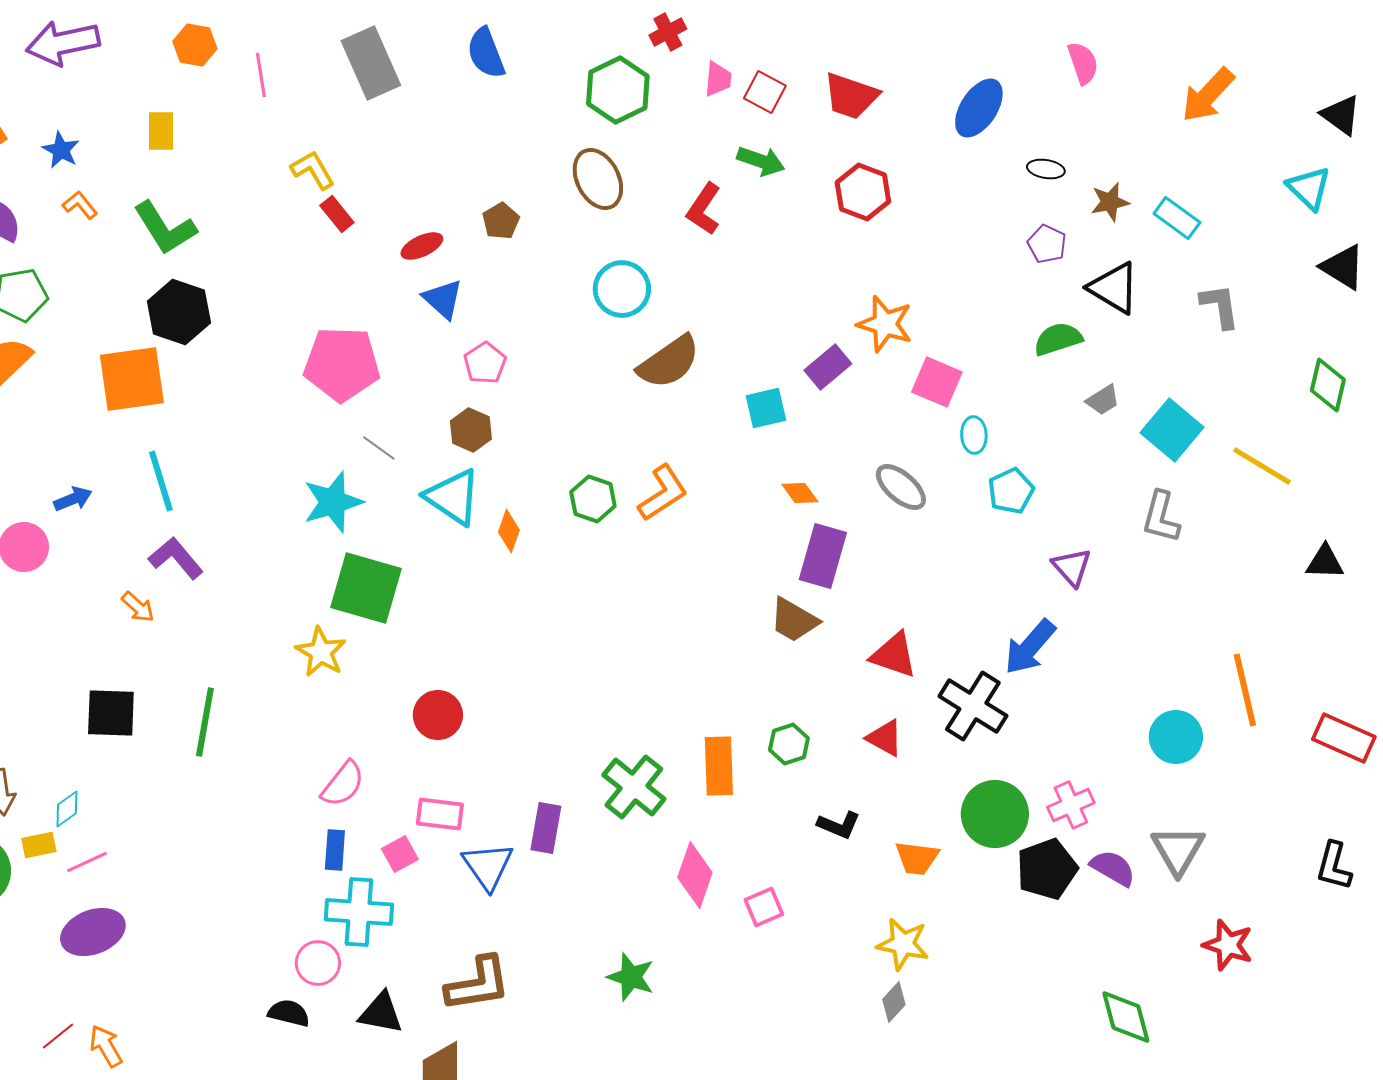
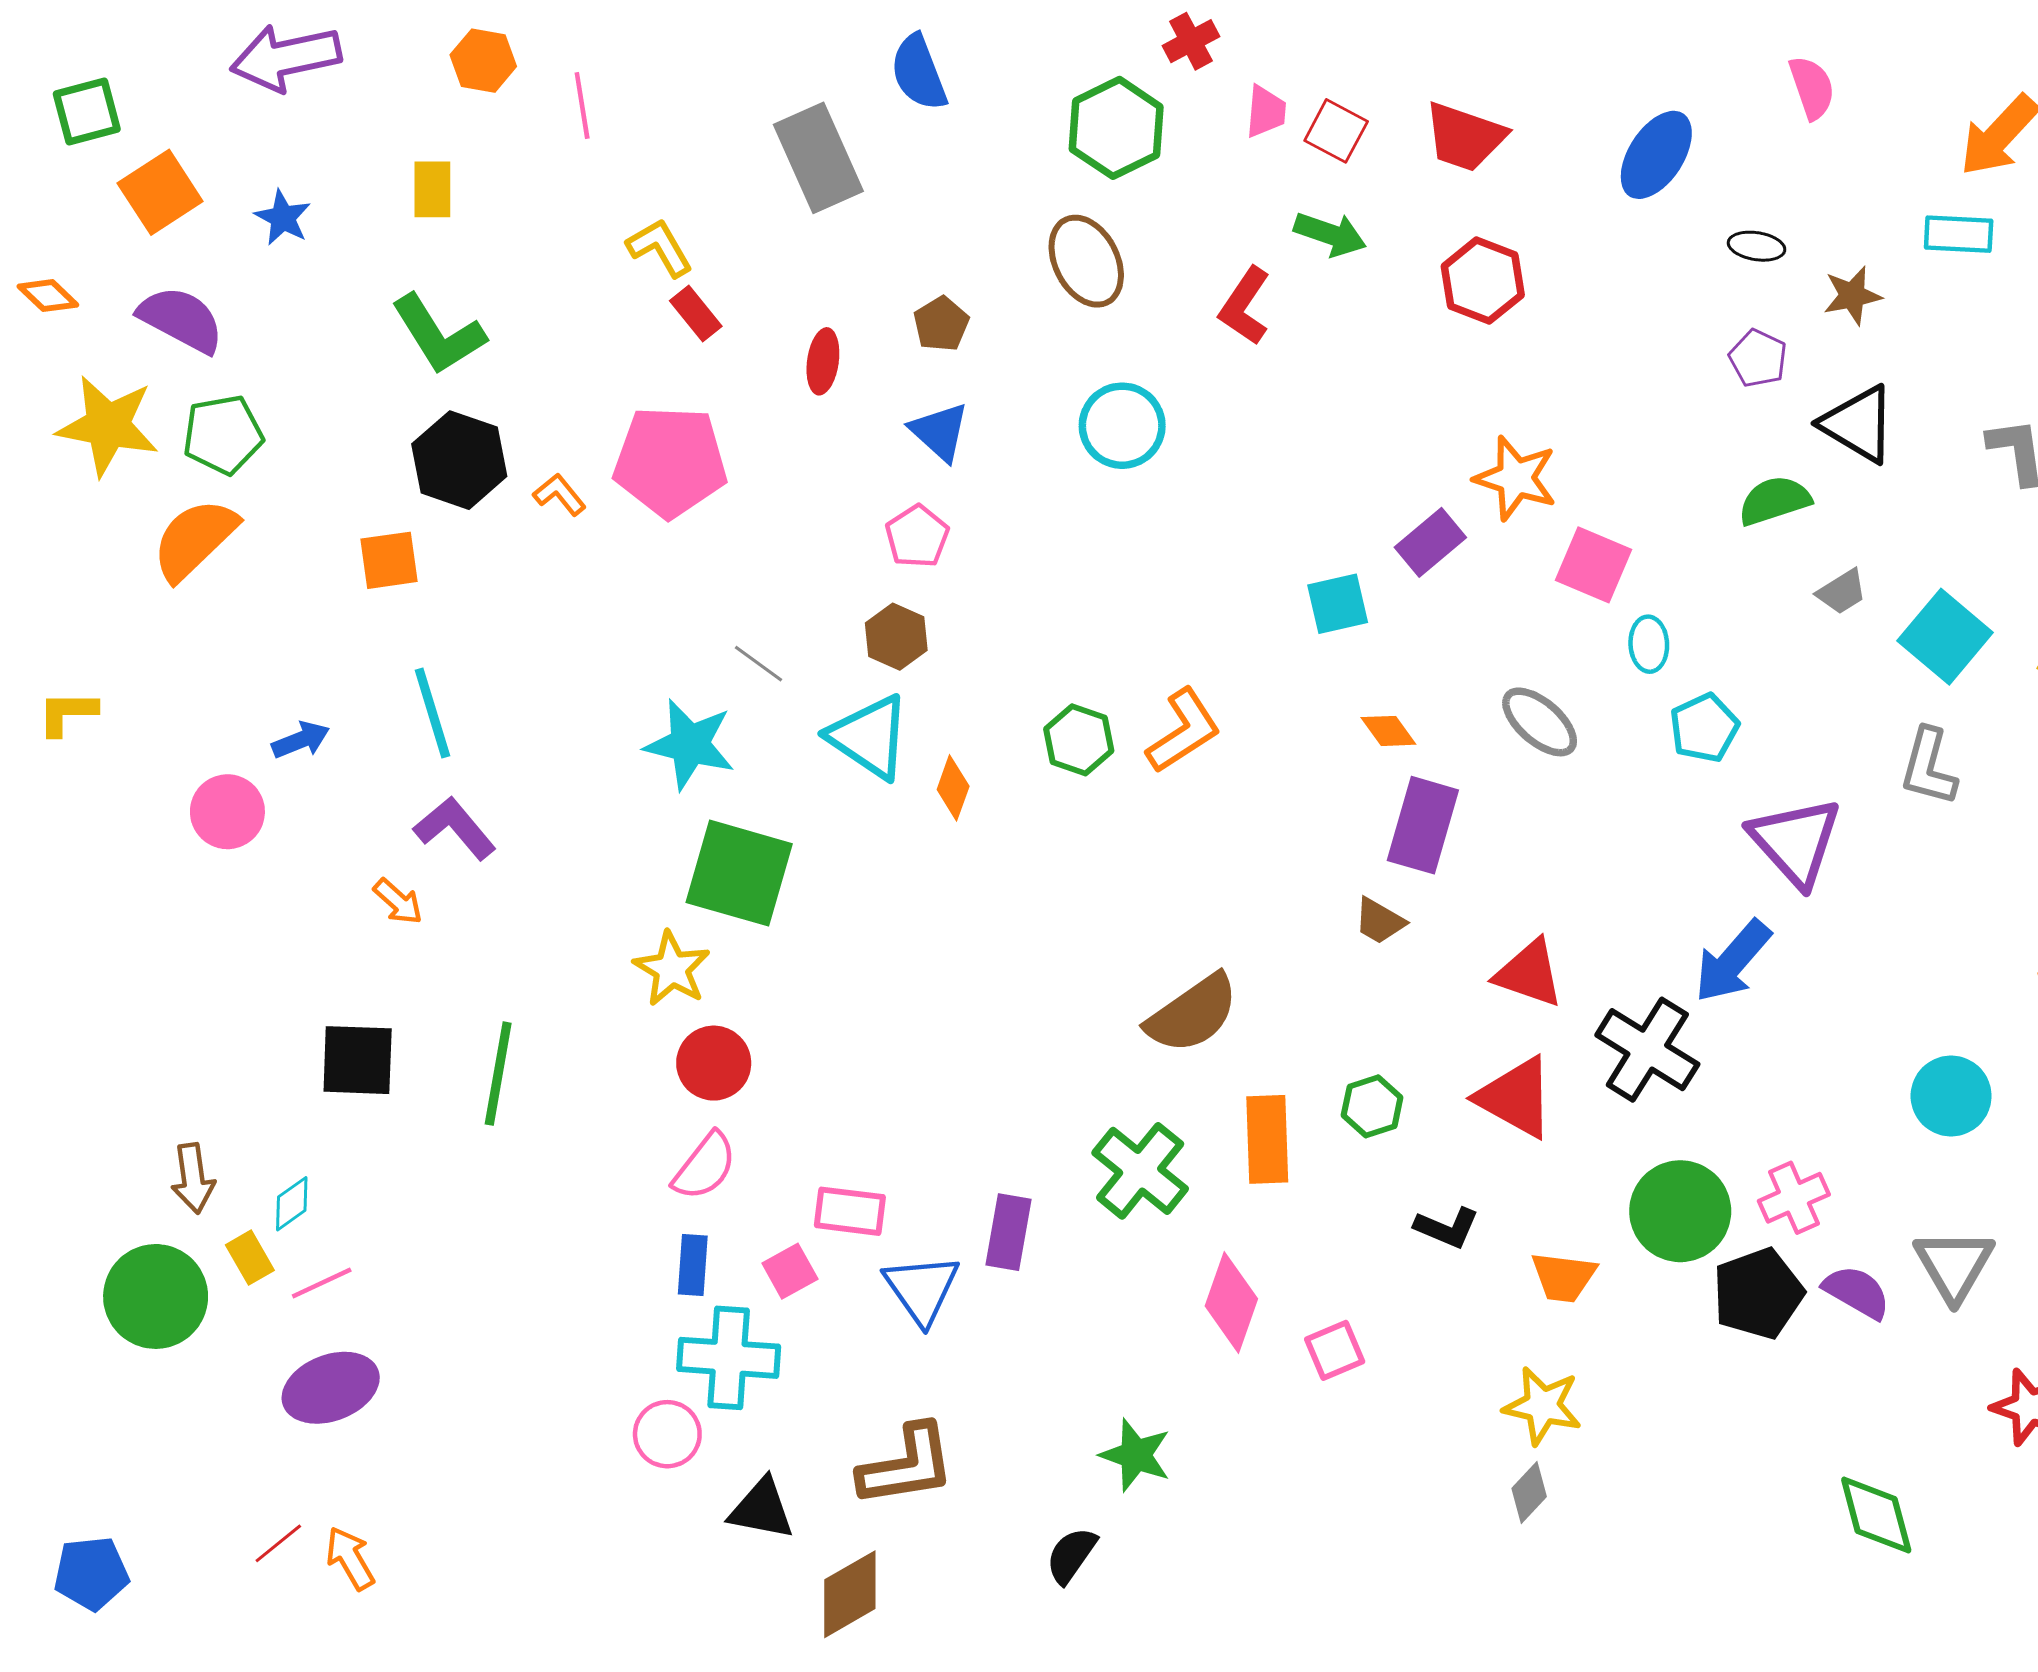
gray rectangle: (371, 63) -> (818, 158), moved
orange L-shape: (80, 205) -> (560, 495), moved
cyan rectangle: (1177, 218) -> (1959, 234), moved, turned -33
red ellipse: (422, 246) -> (823, 361), turned -57
blue triangle: (443, 299) -> (940, 432), moved
brown semicircle: (669, 362) -> (1192, 1014), moved
pink pentagon: (342, 364) -> (670, 462), moved
orange square: (132, 379) -> (389, 560), size x0.6
cyan star: (333, 502) -> (690, 744), turned 30
purple triangle: (1072, 567) -> (1795, 842), size x1.6
brown trapezoid: (794, 620) -> (1379, 921), size x0.7
red circle: (438, 715) -> (714, 1063), moved
red triangle: (885, 738) -> (1516, 1097), size x1.5
yellow rectangle: (39, 845) -> (250, 1258), turned 72
black semicircle: (289, 1013) -> (1071, 1555), moved, turned -69

